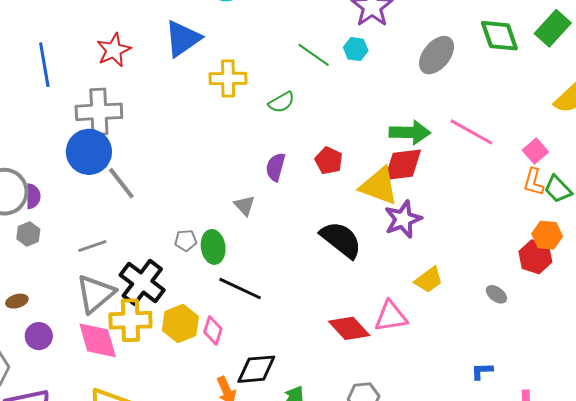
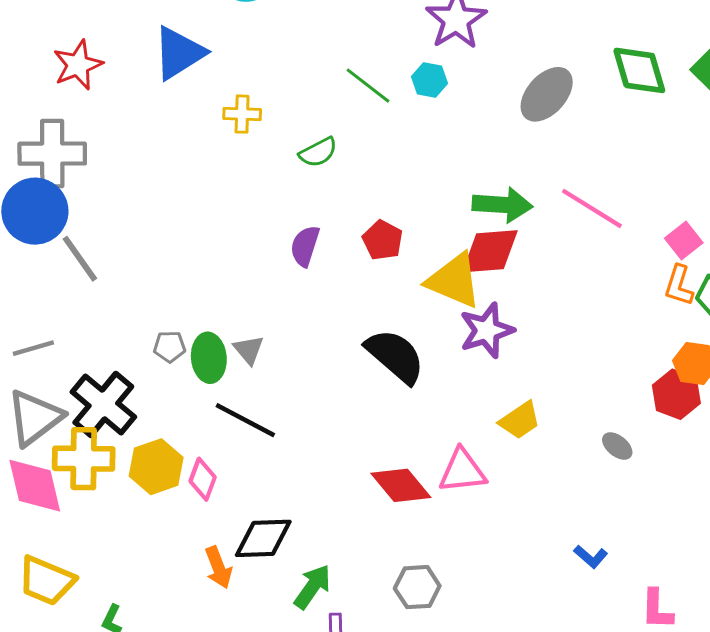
yellow cross: (228, 78) -> (242, 114), size x0.7
gray triangle: (244, 205) -> (249, 350), moved
blue L-shape: (482, 371) -> (591, 557), turned -140

